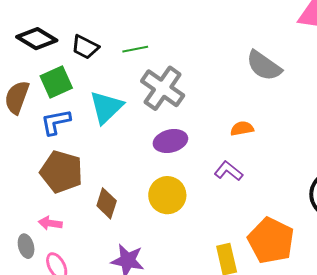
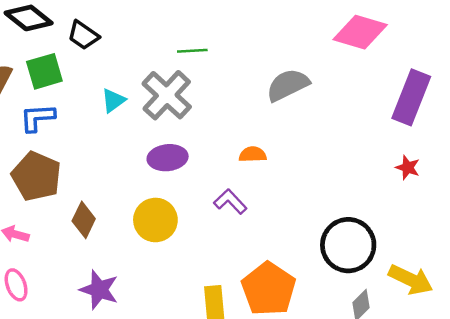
green line: (135, 49) -> (192, 51), moved
gray semicircle: (264, 66) -> (288, 85), turned 111
cyan triangle: (106, 107) -> (113, 100), moved, size x0.6

